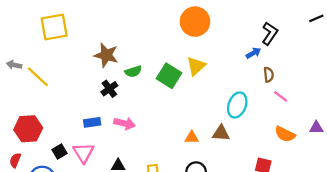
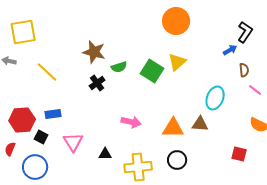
yellow square: (54, 27) -> (23, 32), moved
yellow line: (38, 77) -> (47, 72), moved
blue rectangle: (92, 122) -> (53, 114), moved
pink arrow: (125, 123) -> (131, 122), moved
orange triangle: (192, 137) -> (173, 128), size x1.6
black square: (60, 152) -> (41, 137), moved, turned -32

